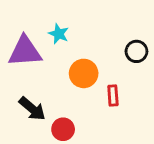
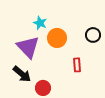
purple triangle: (25, 51) -> (28, 47), moved, turned 50
orange circle: (84, 73) -> (57, 38), moved

